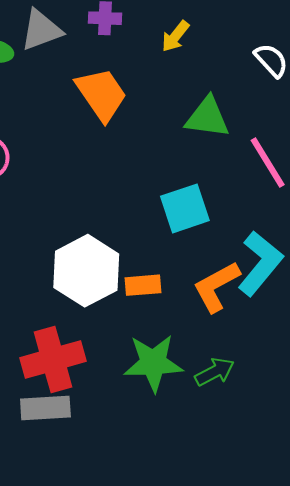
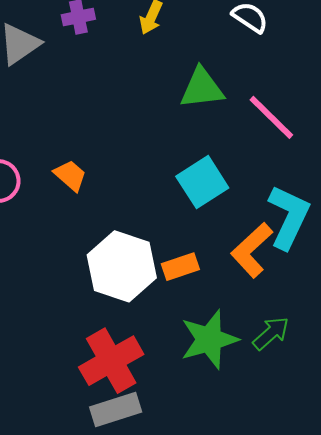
orange trapezoid: (101, 94) -> (70, 175), moved, size x0.6

